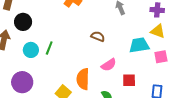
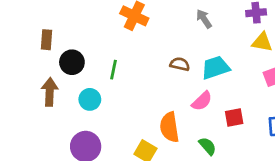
cyan trapezoid: (139, 45) -> (215, 68), moved
green line: (49, 48) -> (113, 70), moved

